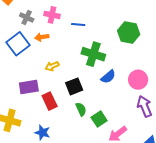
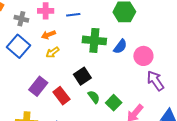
orange arrow: (42, 37) -> (48, 35), moved
yellow arrow: (52, 66) -> (52, 52), moved
blue semicircle: (108, 77) -> (120, 47), moved
purple rectangle: (29, 87) -> (38, 86), turned -30

